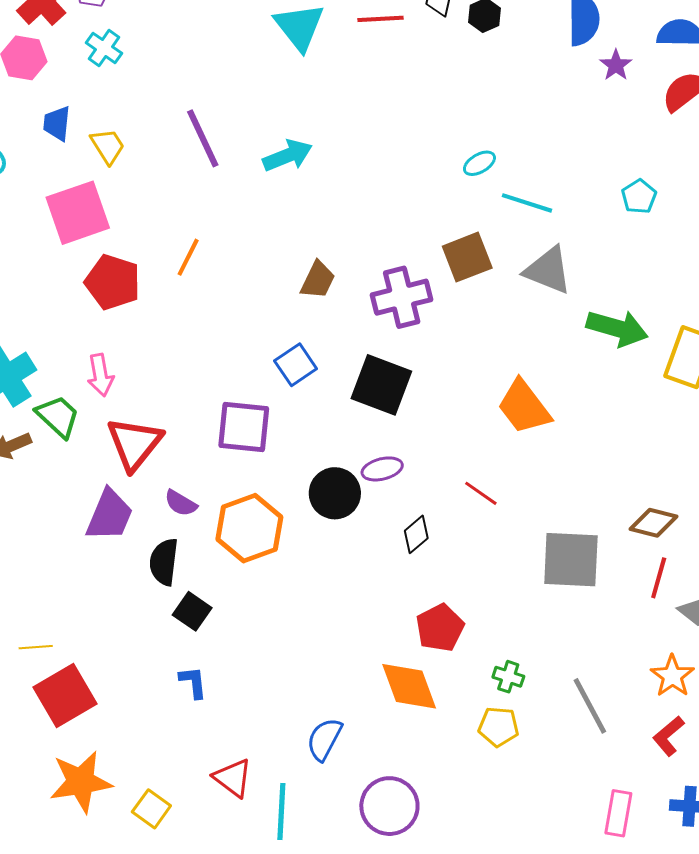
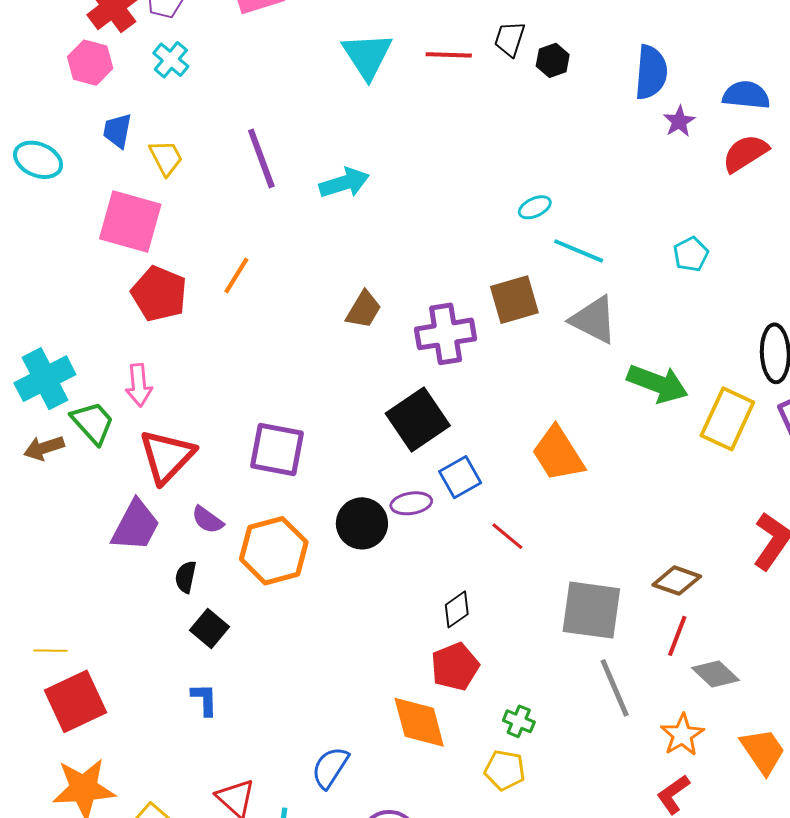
pink square: (78, 213) -> (130, 221), turned 30
blue square: (296, 365) -> (460, 477), moved
black square: (381, 385) -> (418, 420), turned 30
black diamond: (416, 534) -> (457, 609), moved
black semicircle: (164, 562) -> (186, 577), size x0.7
gray line: (590, 706) -> (615, 688), moved

